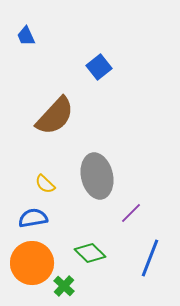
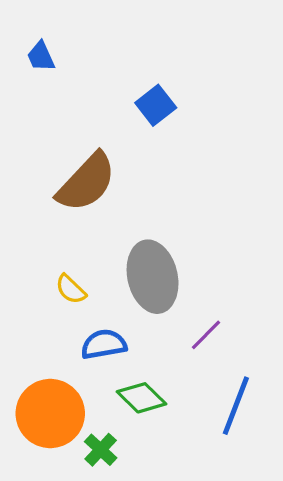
blue semicircle: (33, 218) -> (104, 344), moved

